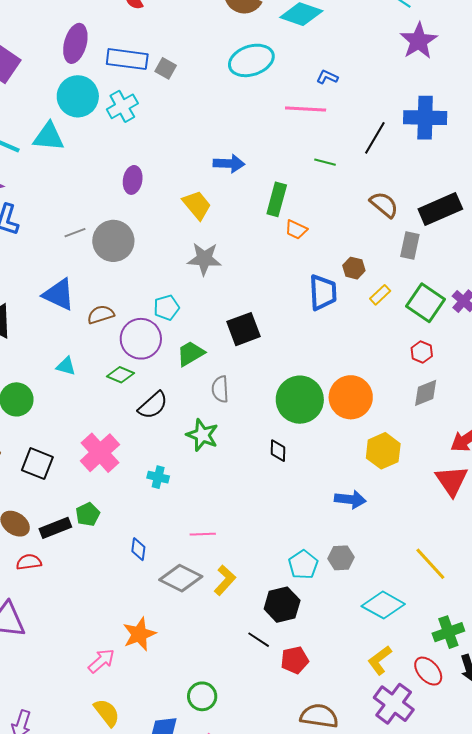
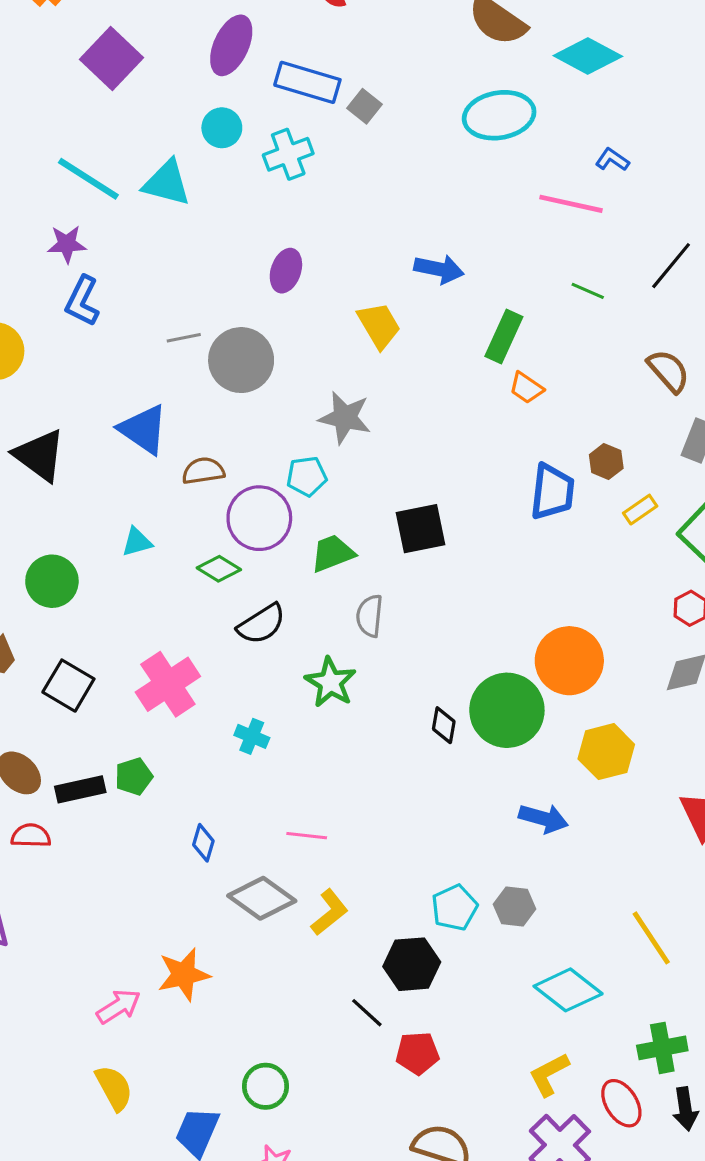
cyan circle: (78, 96) -> (222, 128), size x0.6
gray star: (204, 259) -> (345, 418), moved
cyan triangle: (66, 366) -> (137, 542), turned -40
green circle: (300, 400) -> (507, 710), moved

